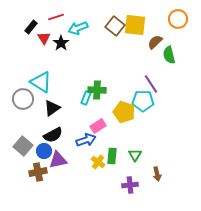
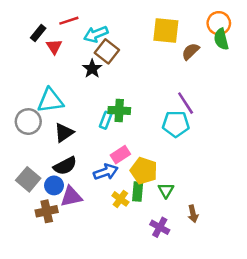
brown square: (115, 26) -> (107, 51), moved
black star: (61, 43) -> (92, 69), moved
green semicircle: (169, 55) -> (221, 39), moved
cyan triangle: (41, 82) -> (50, 101), turned -40
yellow pentagon: (124, 112) -> (144, 171), moved
purple cross: (130, 185) -> (160, 227), turned 35

